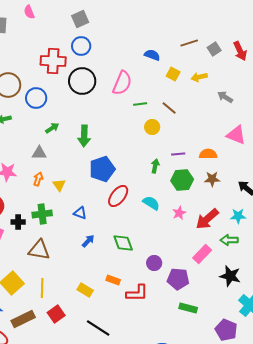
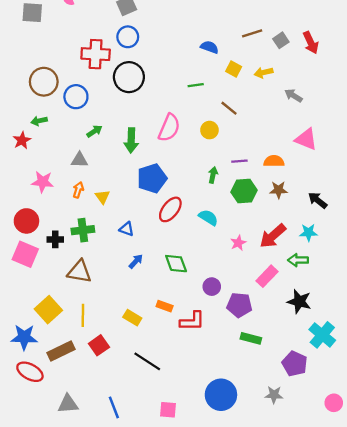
pink semicircle: (122, 83) -> (169, 128), moved
green line: (140, 104) -> (196, 85), moved
pink star: (179, 213) -> (238, 243), moved

